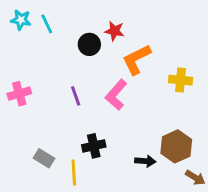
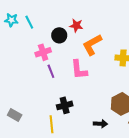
pink cross: (19, 94) -> (43, 52), moved
pink L-shape: (116, 95) -> (79, 70), turned -45
gray rectangle: (44, 158) -> (15, 115), moved
black arrow: (145, 161) -> (100, 124), moved

